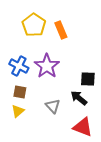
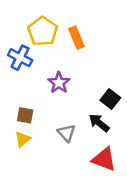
blue cross: (19, 66) -> (20, 58), moved
purple star: (47, 66) -> (59, 83), size x0.7
black square: (88, 79) -> (110, 99), turned 35

